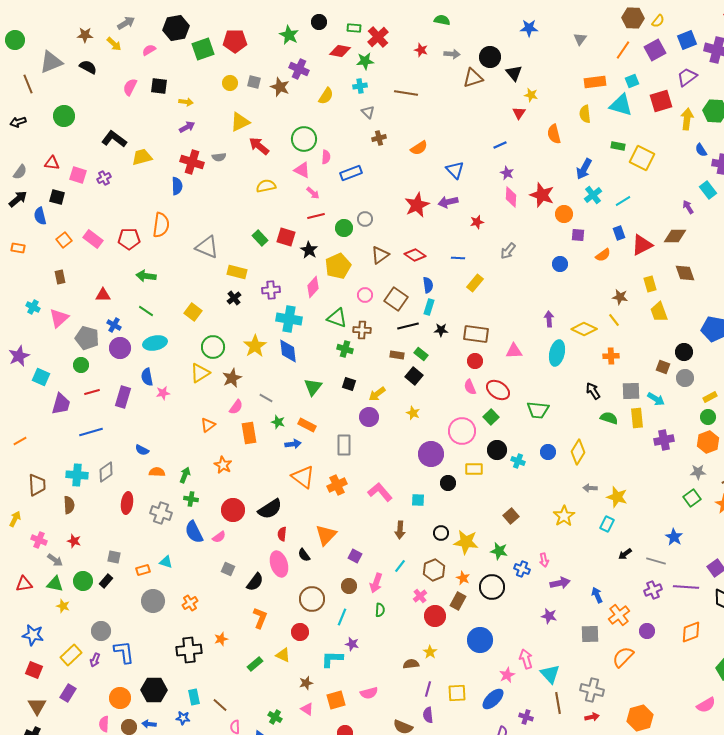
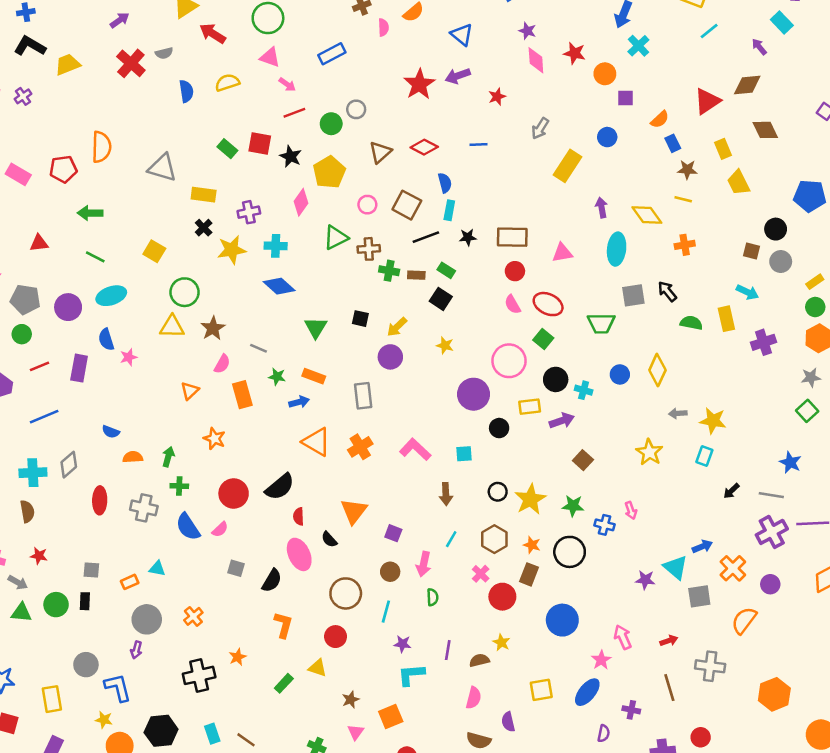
pink semicircle: (326, 157) -> (383, 27), moved
red cross: (192, 162) -> (131, 63), turned 30
blue semicircle: (177, 186) -> (186, 91), moved
red star: (542, 195) -> (574, 53), size x0.7
cyan line: (623, 201) -> (709, 31), moved
blue rectangle: (619, 233) -> (673, 143), moved
yellow rectangle: (475, 283) -> (567, 166), moved, size x1.4
green triangle: (337, 318) -> (336, 238), turned -40
cyan cross: (289, 319) -> (276, 246), size x0.7
yellow line: (614, 320) -> (683, 199), turned -32
blue cross: (114, 325) -> (26, 12), moved, turned -32
yellow diamond: (584, 329) -> (647, 215), turned 35
yellow star: (255, 346) -> (232, 250), moved, turned 30
green cross: (345, 349) -> (389, 271), moved
blue diamond: (288, 351) -> (279, 286), turned -35
yellow triangle: (200, 373) -> (172, 327), turned 40
gray square: (631, 391) -> (633, 295), moved
yellow star: (466, 542) -> (530, 499), turned -30
black rectangle: (106, 581) -> (85, 601), turned -32
purple arrow: (560, 583) -> (562, 421), moved
purple cross: (653, 590) -> (772, 532), size x1.4
blue arrow: (597, 595) -> (702, 546), turned 98
yellow star: (63, 606) -> (104, 720), moved
yellow rectangle: (71, 655) -> (52, 699), turned -50
cyan L-shape: (332, 659) -> (411, 675), moved
purple arrow: (95, 660) -> (136, 650), moved
cyan triangle: (550, 674) -> (676, 567), moved
purple line: (428, 689) -> (448, 650), moved
pink semicircle: (369, 693) -> (474, 698), moved, turned -54
pink triangle: (307, 709) -> (356, 732), turned 40
red arrow: (592, 717) -> (669, 641), moved

